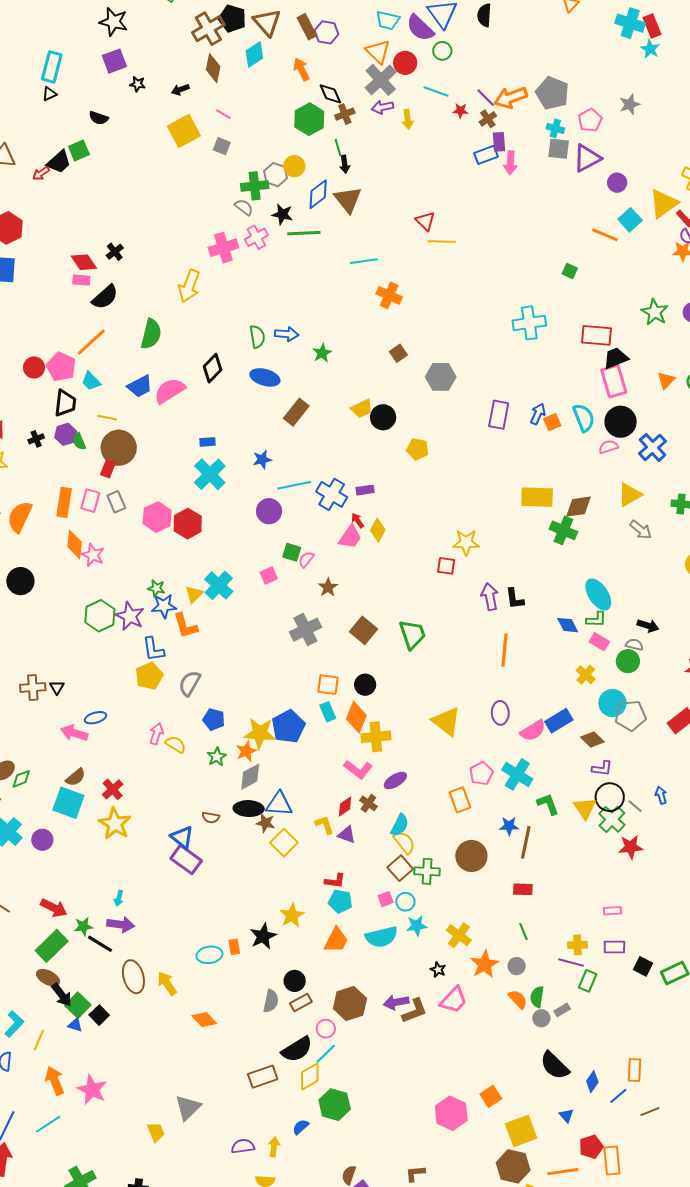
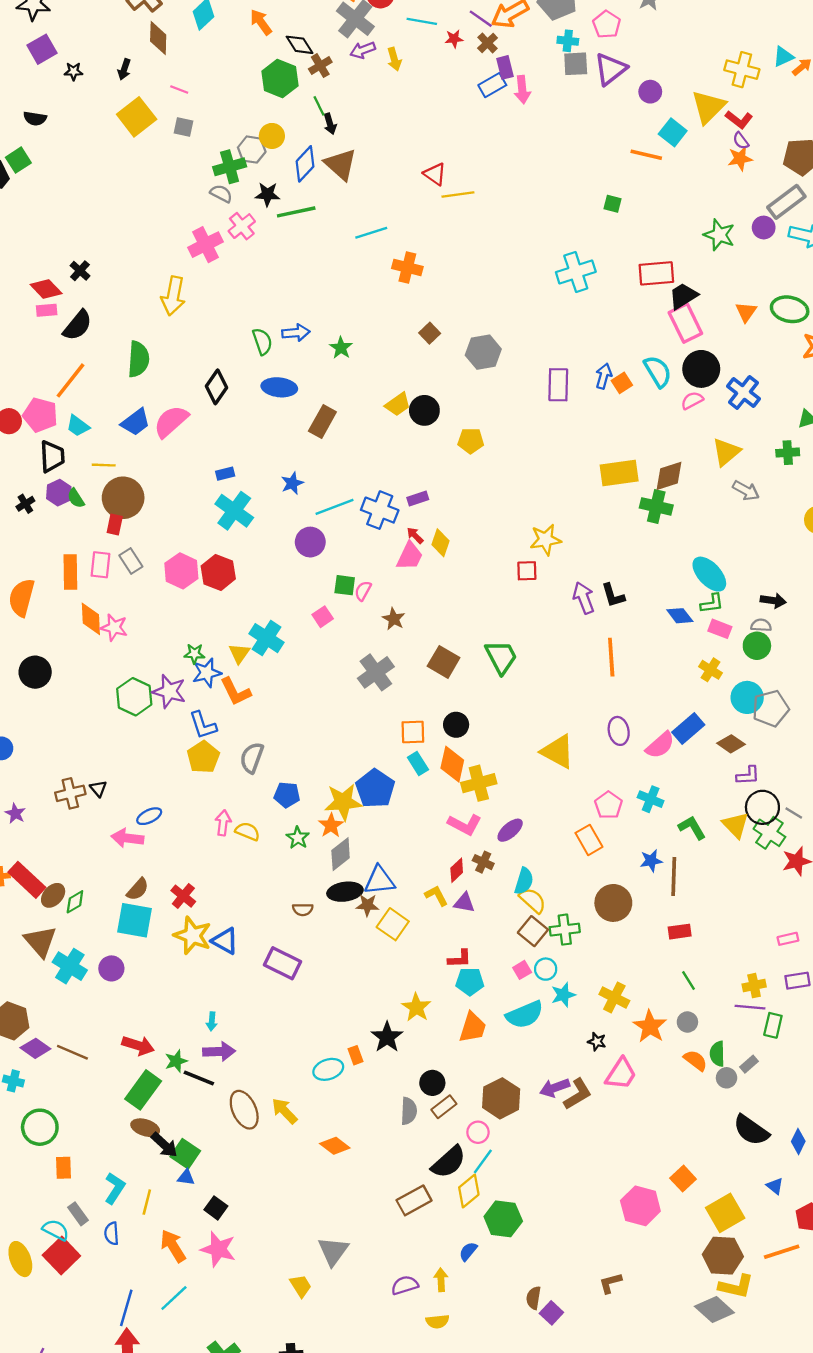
black arrow: (180, 90) -> (124, 69), turned -42
cyan cross: (517, 774) -> (651, 799), size x0.7
blue triangle: (182, 837) -> (225, 941), moved
black square: (99, 1015) -> (216, 1208), moved

